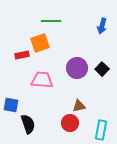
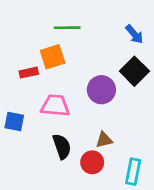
blue arrow: (102, 26) -> (134, 34), turned -56
black square: (102, 69) -> (134, 71), moved, size x1.5
blue square: (11, 105) -> (14, 121), moved
black semicircle: (28, 124) -> (62, 146), moved

